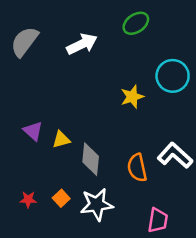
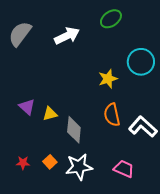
orange semicircle: (137, 168) -> (112, 115), moved
pink trapezoid: (158, 220) -> (124, 169), moved, turned -75

